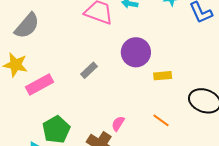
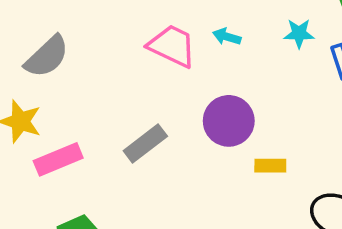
gray rectangle: (89, 70) -> (145, 143), size x1.4

